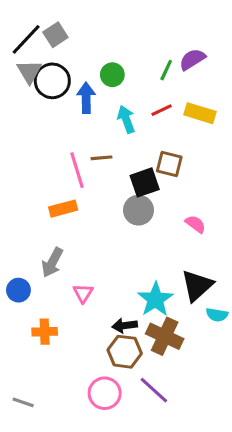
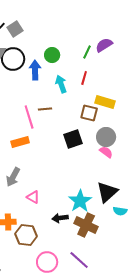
red line: (162, 110) -> (84, 78), turned -48
yellow rectangle: (200, 113) -> (105, 102), moved
black square: (145, 182) -> (73, 139), moved
gray circle: (138, 210) -> (106, 137), moved
pink triangle: (83, 293) -> (33, 197), turned -32
brown hexagon: (125, 352) -> (26, 235), moved

